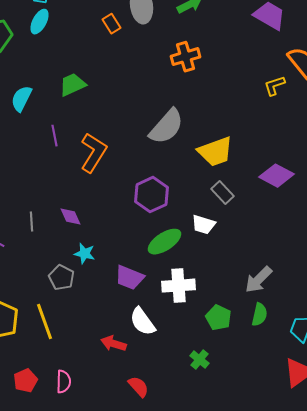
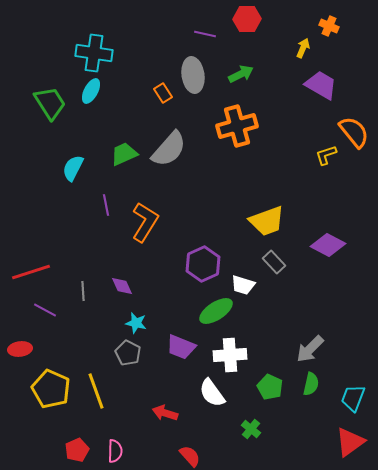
orange cross: (186, 57) -> (237, 126), size x1.4
gray semicircle: (166, 127) -> (169, 149), moved
white trapezoid: (204, 225) -> (243, 285), moved
gray pentagon: (62, 278) -> (128, 353), moved
white semicircle: (142, 322) -> (212, 393), moved

